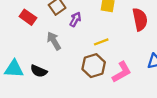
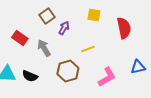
red rectangle: (28, 17) -> (20, 38), moved
brown hexagon: (94, 66) -> (68, 71), moved

